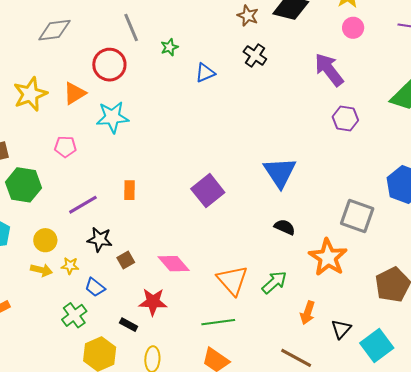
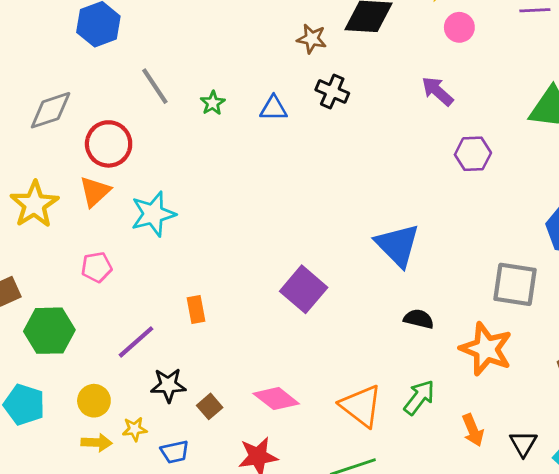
red circle: (109, 65) -> (109, 144), moved
purple arrow: (329, 70) -> (437, 91), size x0.7
blue triangle: (205, 73) -> (274, 108), moved, turned 35
blue trapezoid: (95, 287) -> (175, 452), turned -40
orange arrow: (308, 313) -> (473, 430), turned -30

